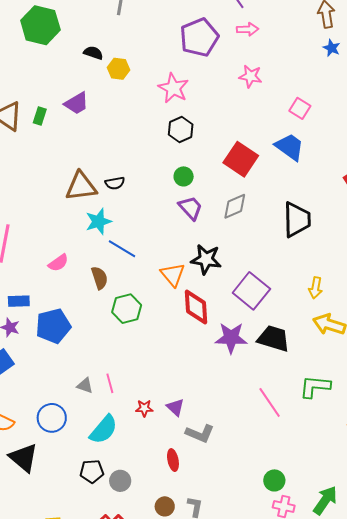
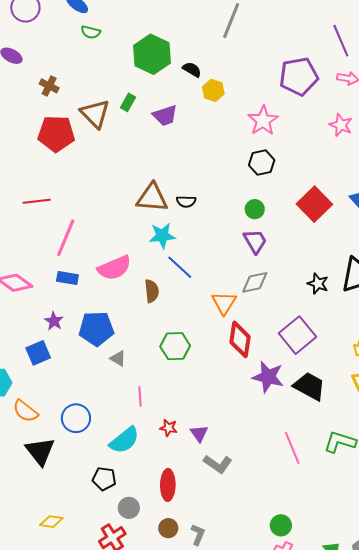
green hexagon: (40, 25) -> (152, 54), moved
green rectangle: (40, 116) -> (128, 102), moved
gray diamond: (235, 206) -> (255, 282), moved
black star: (206, 259) -> (318, 284), moved, size x0.7
pink semicircle: (58, 263) -> (114, 268), size x1.6
blue rectangle: (19, 301) -> (67, 278), moved
green hexagon: (127, 309) -> (175, 346), moved
gray triangle: (85, 385) -> (118, 358), moved
red ellipse: (173, 460) -> (168, 485), moved, size x1.4
gray circle: (120, 481) -> (129, 508), moved

